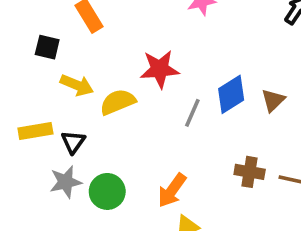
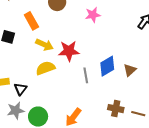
yellow arrow: (77, 85) -> (44, 45), moved
gray line: (192, 113) -> (86, 75), turned -35

